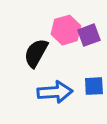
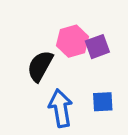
blue arrow: (55, 92) -> (61, 108), turned -96

